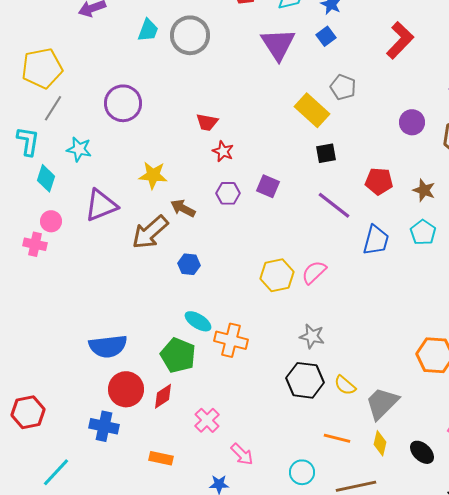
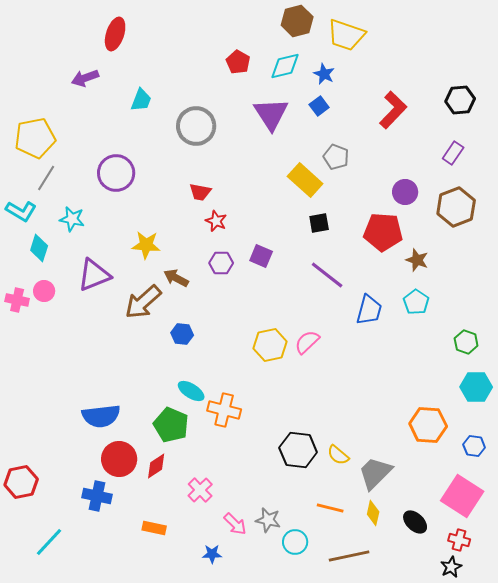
gray circle: (190, 35) -> (196, 126), moved
cyan L-shape: (28, 141) -> (21, 211), turned 112
red pentagon: (379, 181) -> (383, 232), moved, size x1.4
pink cross: (35, 244) -> (17, 300), moved
gray star: (312, 336) -> (268, 520), moved

